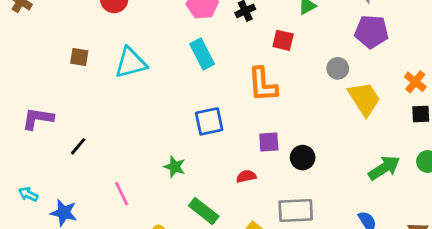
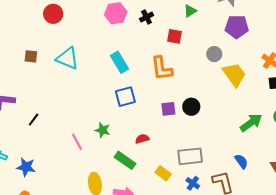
cyan rectangle: (202, 54) -> (119, 62), moved
cyan triangle: (131, 63) -> (67, 58), turned 40
black circle: (303, 158) -> (191, 107), moved
red semicircle: (246, 176) -> (142, 139), moved
pink line: (122, 194) -> (77, 142), moved

